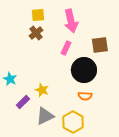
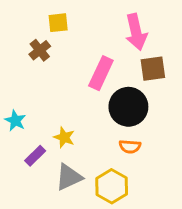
pink arrow: (71, 21) -> (136, 32), moved
brown cross: (36, 33) -> (40, 50), moved
pink rectangle: (66, 48) -> (101, 73), size x1.5

